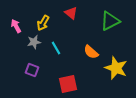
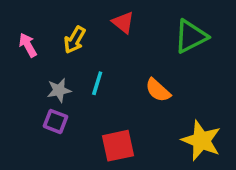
gray star: (34, 42) -> (59, 90), moved
cyan line: (56, 48) -> (97, 83), turned 48
yellow star: (116, 68) -> (201, 141), moved

